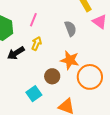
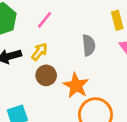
brown circle: (52, 76) -> (46, 75), moved

